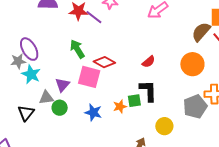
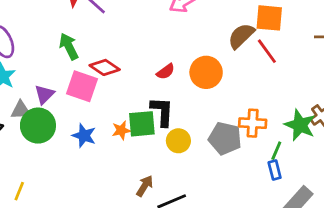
orange circle: (192, 64) -> (206, 72), moved
green square: (134, 101) -> (142, 124), size x1.5
gray pentagon: (195, 107) -> (225, 138), turned 30
green circle: (60, 108) -> (38, 126), size x1.6
yellow circle: (164, 126) -> (178, 141), moved

